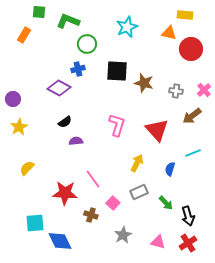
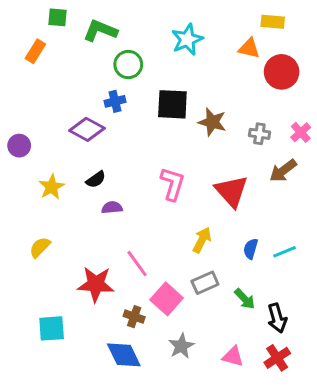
yellow star: (19, 127) -> (52, 187), moved
cyan line: (193, 153) -> (285, 252), moved
pink square: (113, 203) -> (167, 299), size x1.5
blue diamond: (60, 241) -> (124, 355), moved

